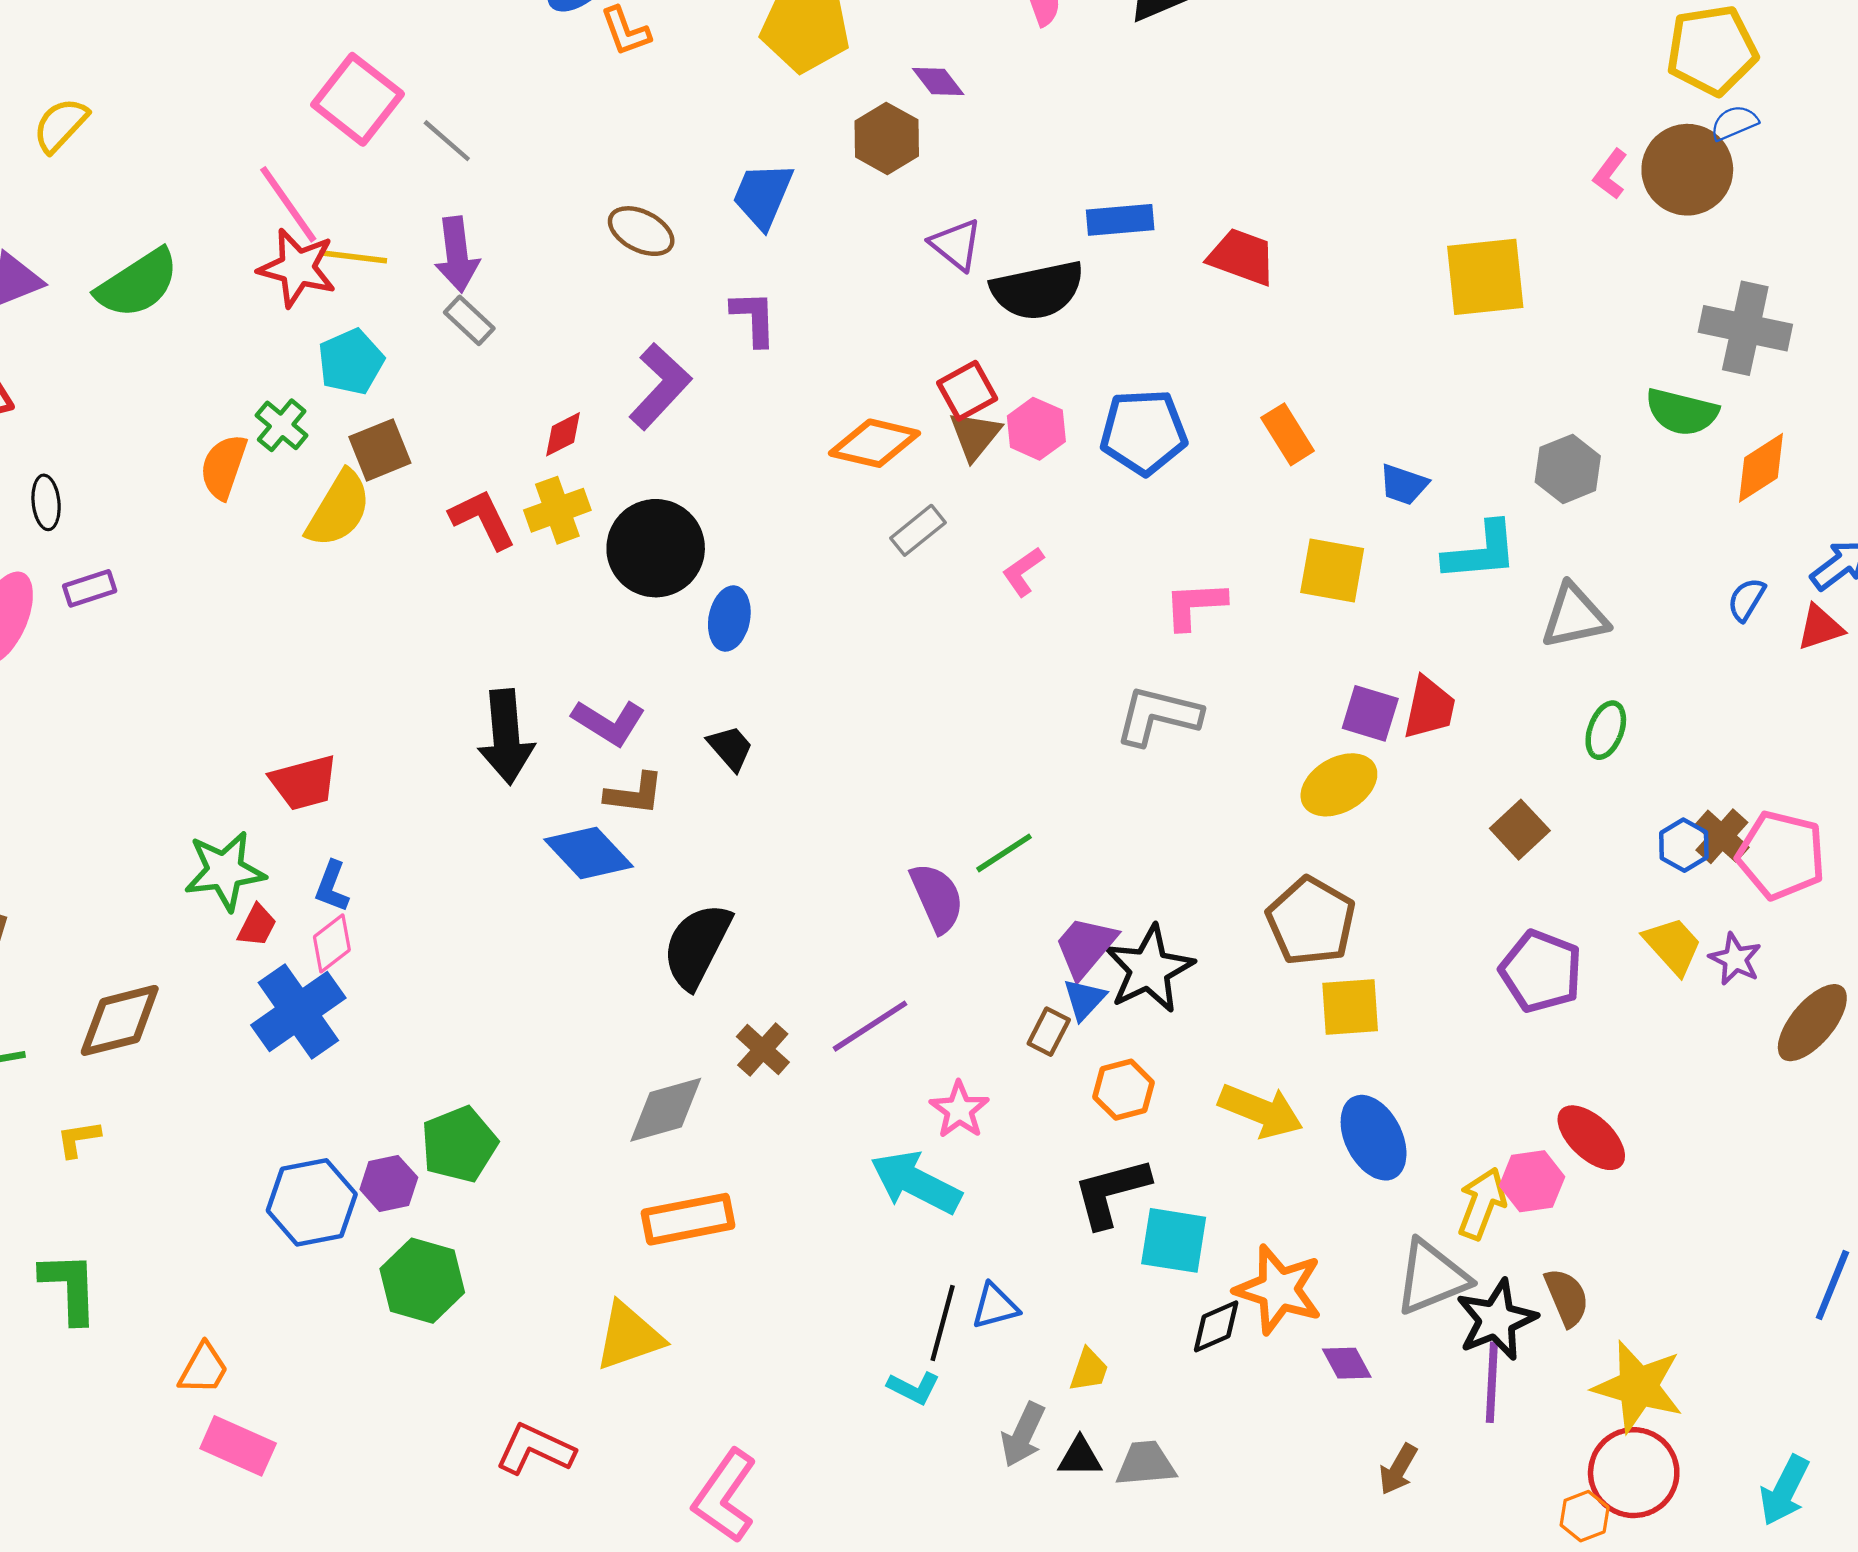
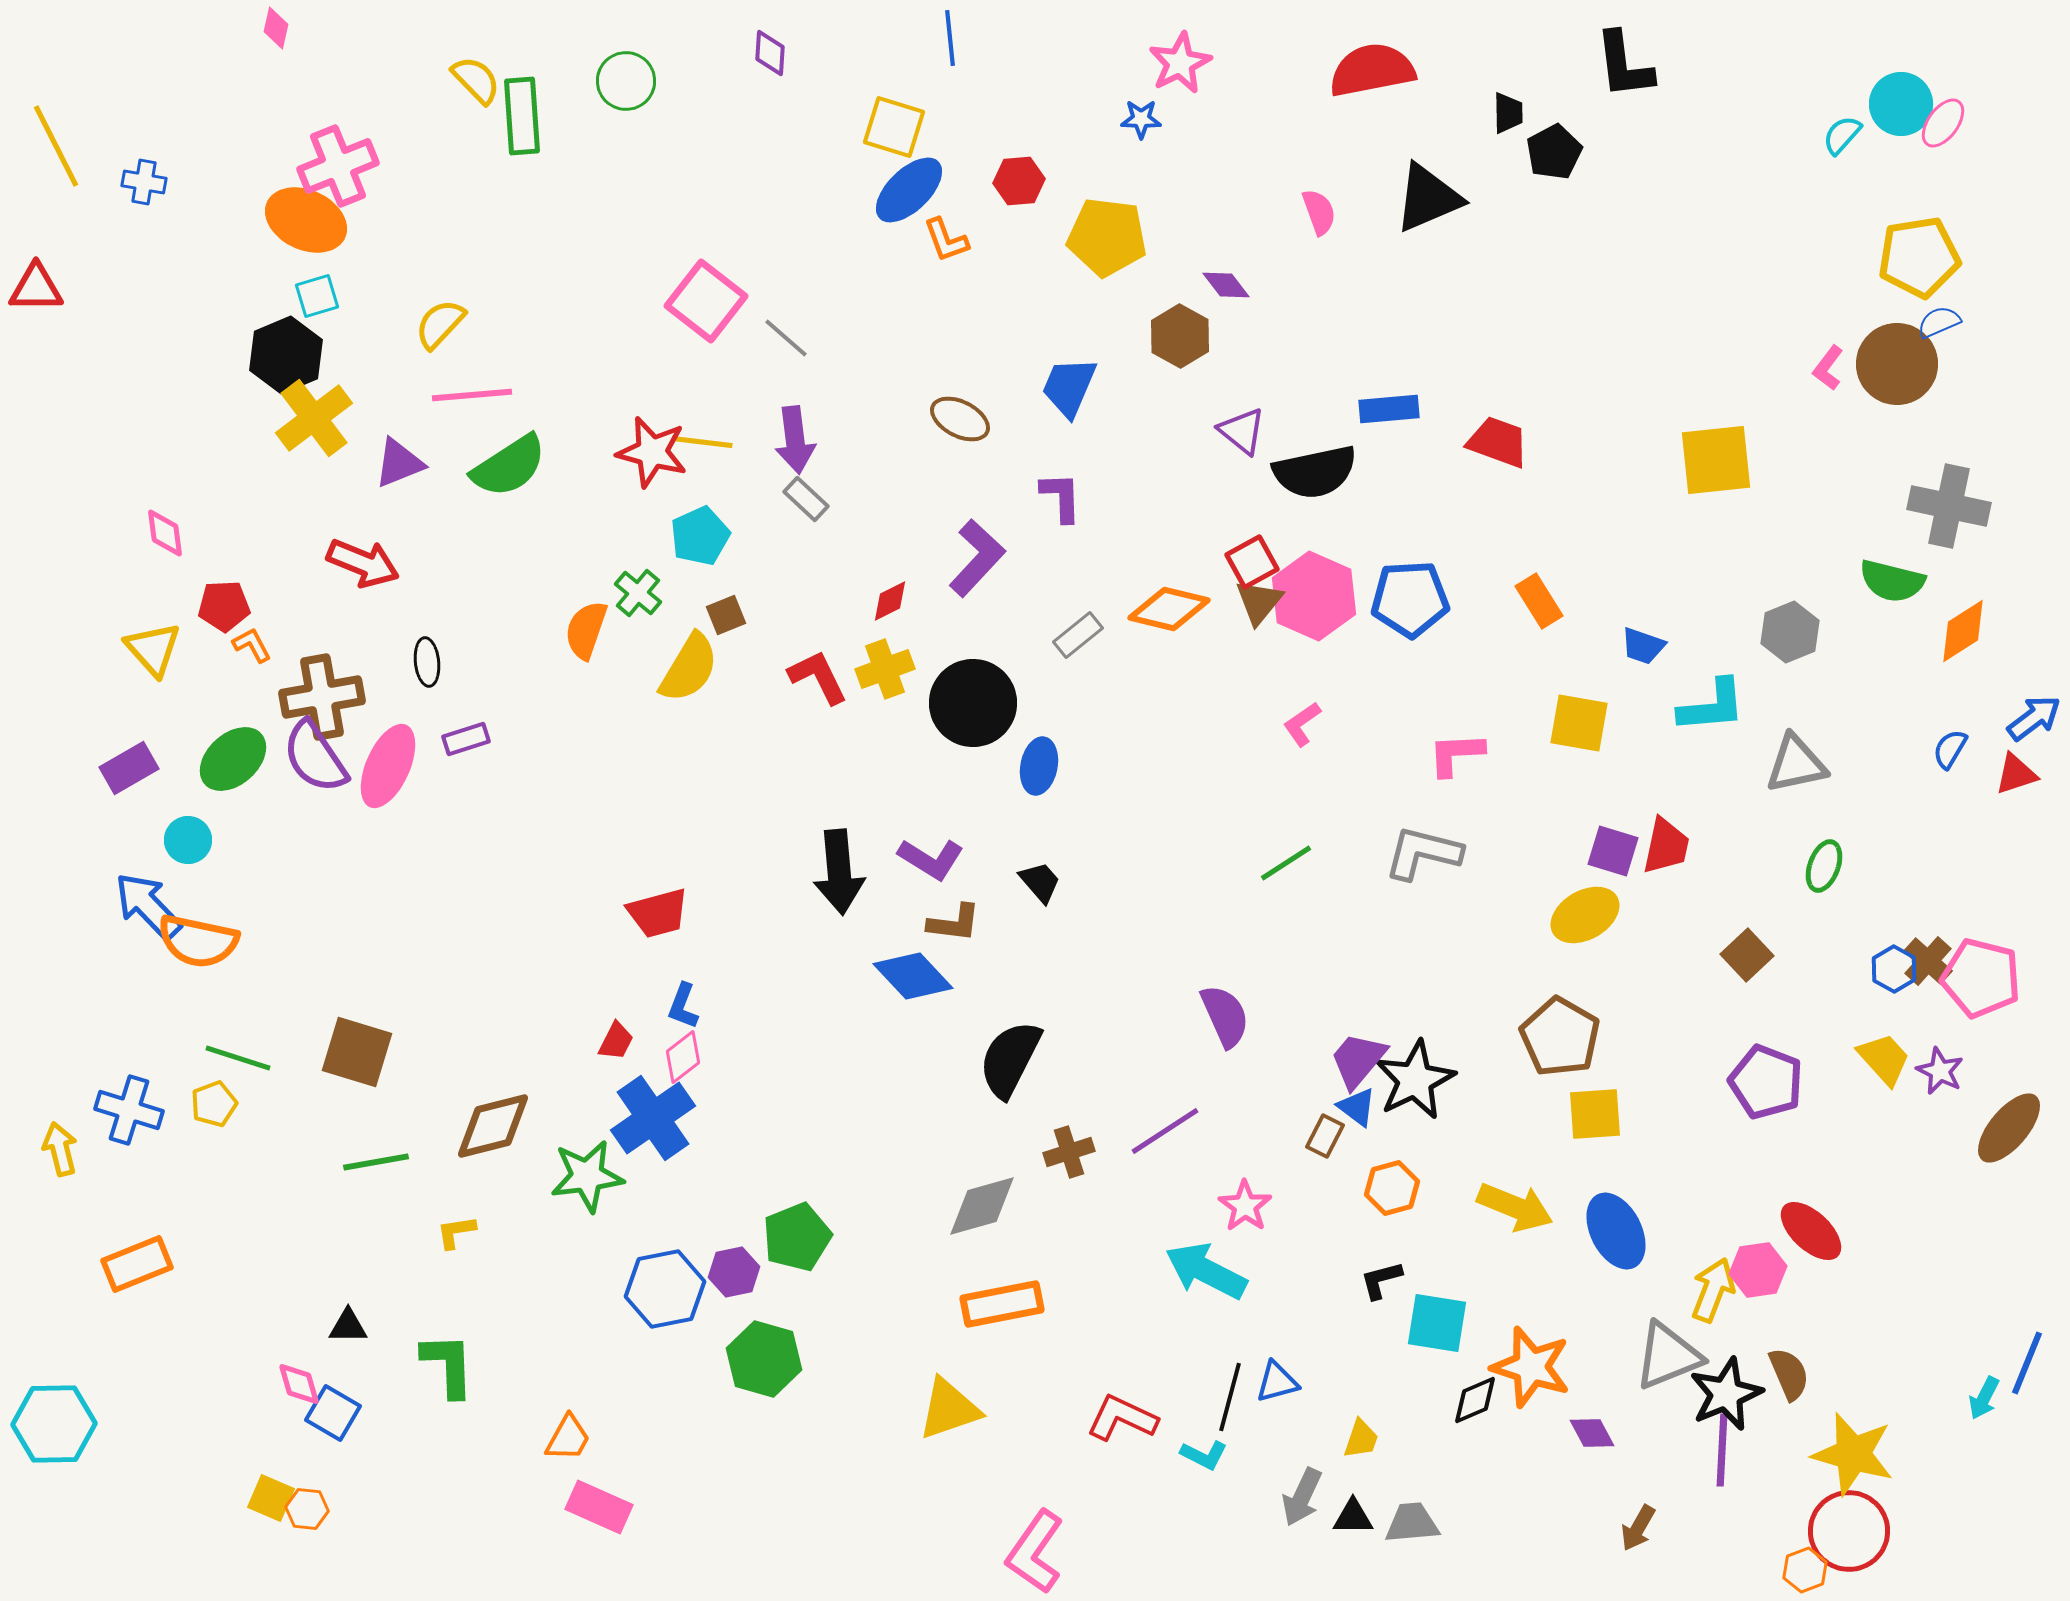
pink line: (288, 204) -> (472, 395), moved, turned -60
pink hexagon: (1036, 429) -> (1314, 596), size x1.6
brown square: (380, 450) -> (726, 615), size x0.7
gray rectangle: (918, 530) -> (1078, 635), moved
green line: (1004, 853) -> (1286, 863), moved
green star: (225, 871) -> (587, 1176), moved
blue triangle: (1084, 999) -> (1357, 1107), turned -36
brown cross: (763, 1049) -> (1069, 1152), turned 30
black L-shape: (1111, 1192) -> (1381, 1280), size x0.6
red L-shape: (535, 1449) -> (1122, 1418), moved
cyan arrow: (1784, 1490) -> (1984, 1398), moved, size x0.7

